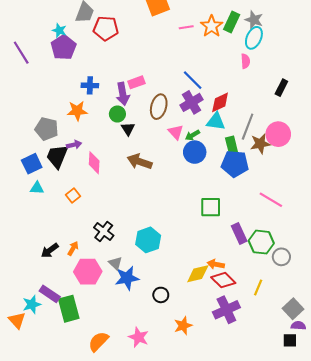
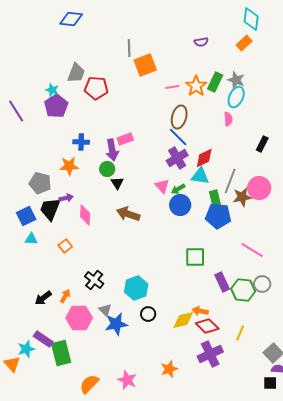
brown ellipse: (159, 107) -> (179, 117), moved
gray circle: (281, 257) -> (262, 284), moved
black circle: (161, 295) -> (148, 314), moved

